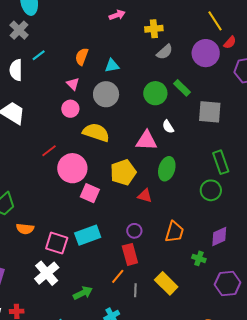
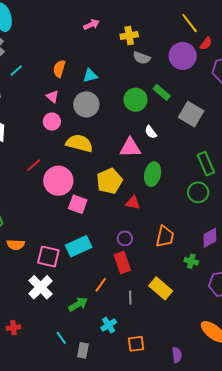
gray semicircle: (165, 52) -> (142, 58), turned 66
gray square: (210, 112) -> (191, 114), turned 30
orange line: (118, 276) -> (101, 285), moved

